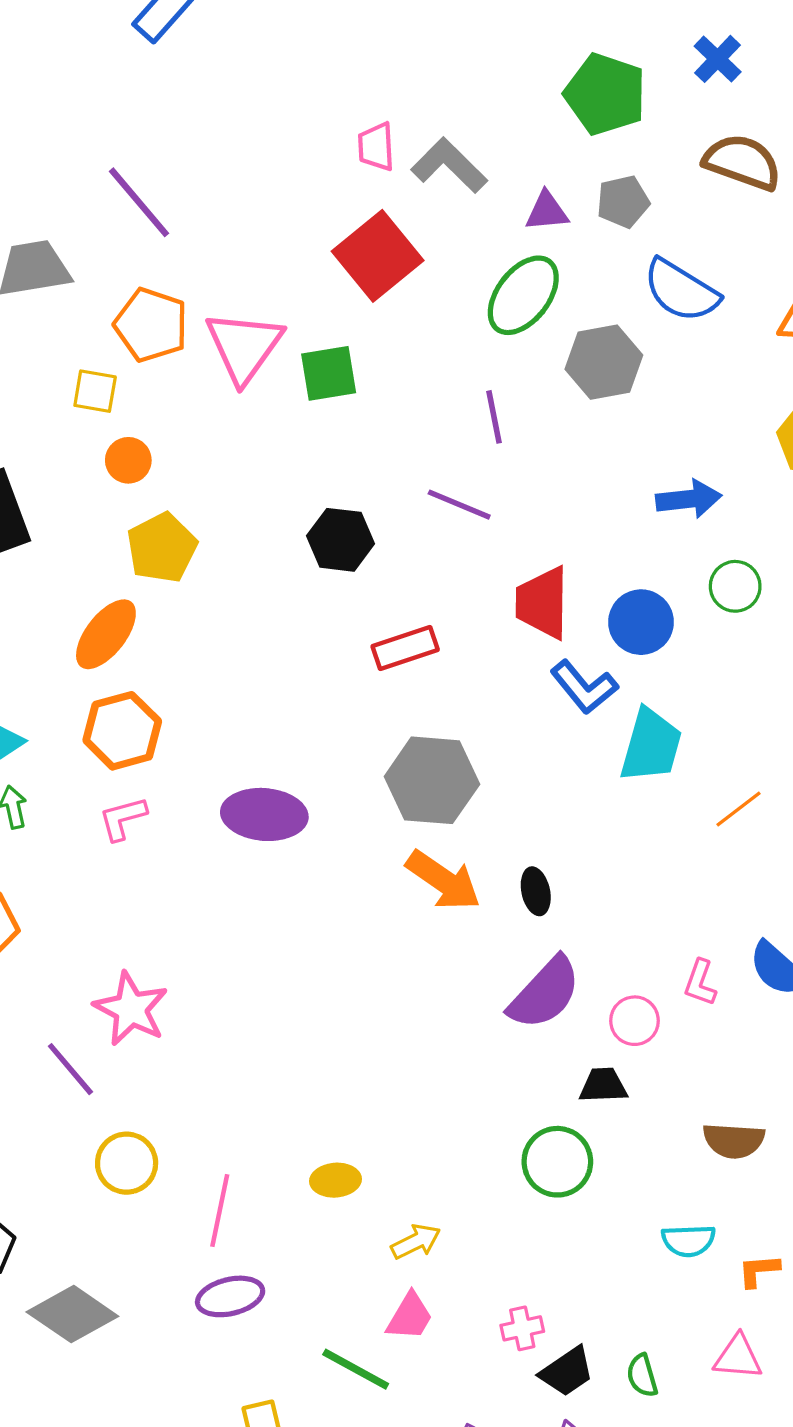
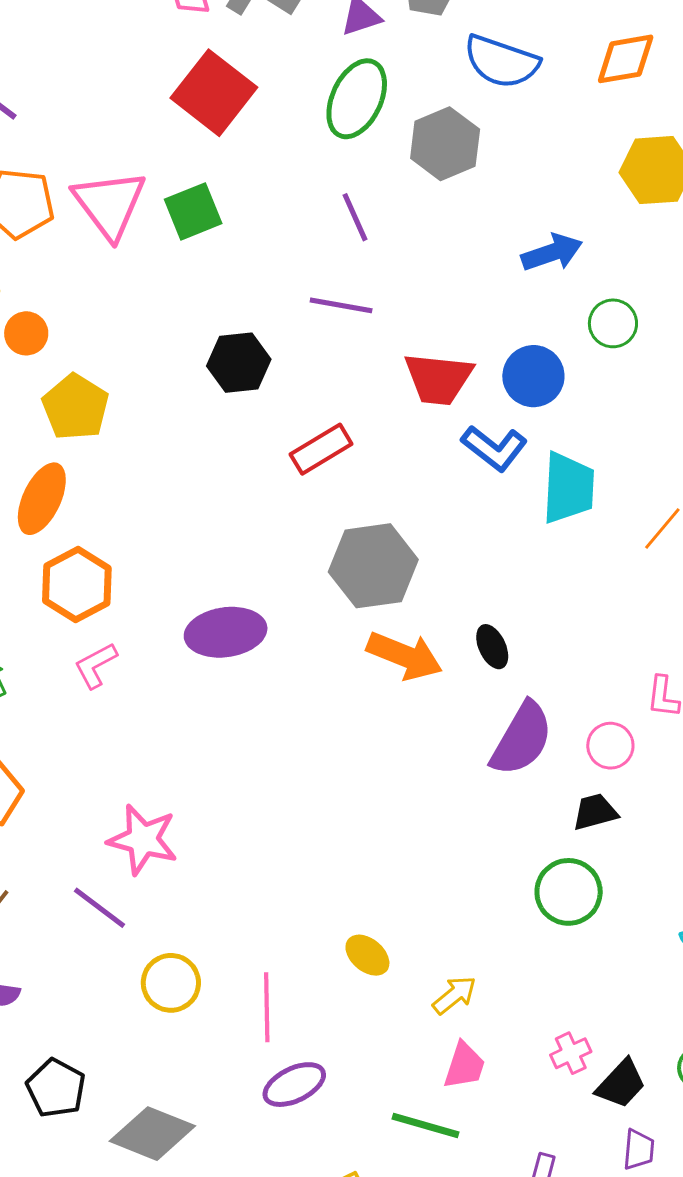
red trapezoid: (542, 603) -> (438, 379), turned -72
yellow ellipse: (336, 1180) -> (367, 955), turned 57

